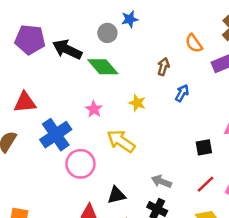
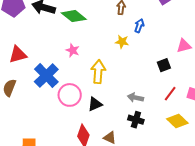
yellow star: (137, 103) -> (122, 42), moved
yellow arrow: (121, 141) -> (98, 72), turned 70
black triangle: (116, 195) -> (95, 104), moved

